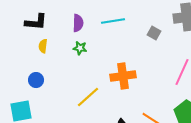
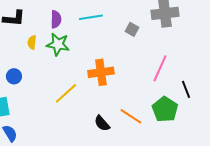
yellow semicircle: (43, 46) -> (32, 42), moved
green star: (80, 48) -> (58, 44), size x1.6

